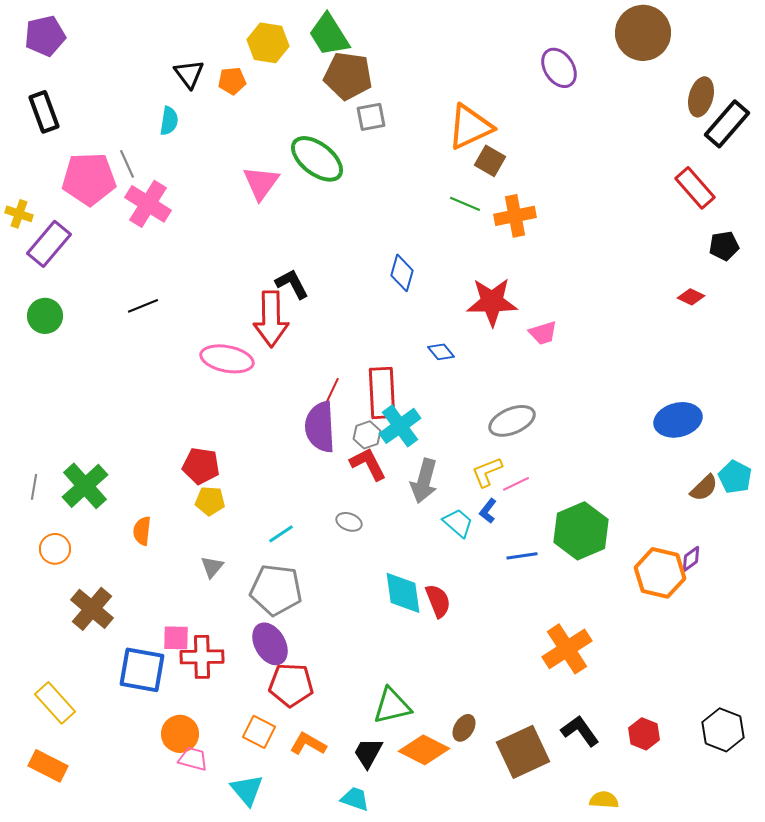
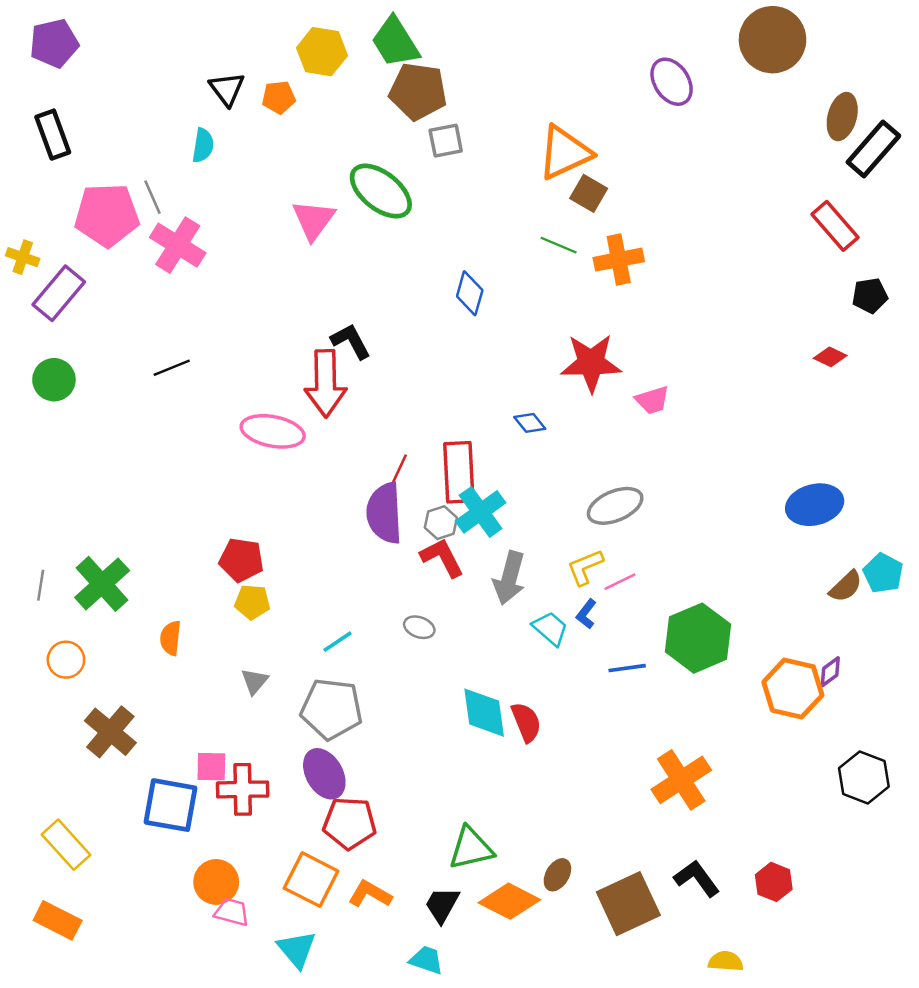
blue diamond: (402, 273) -> (470, 293), moved
black hexagon: (723, 730) -> (864, 777), moved
orange square: (259, 732) -> (311, 880), size x1.4

